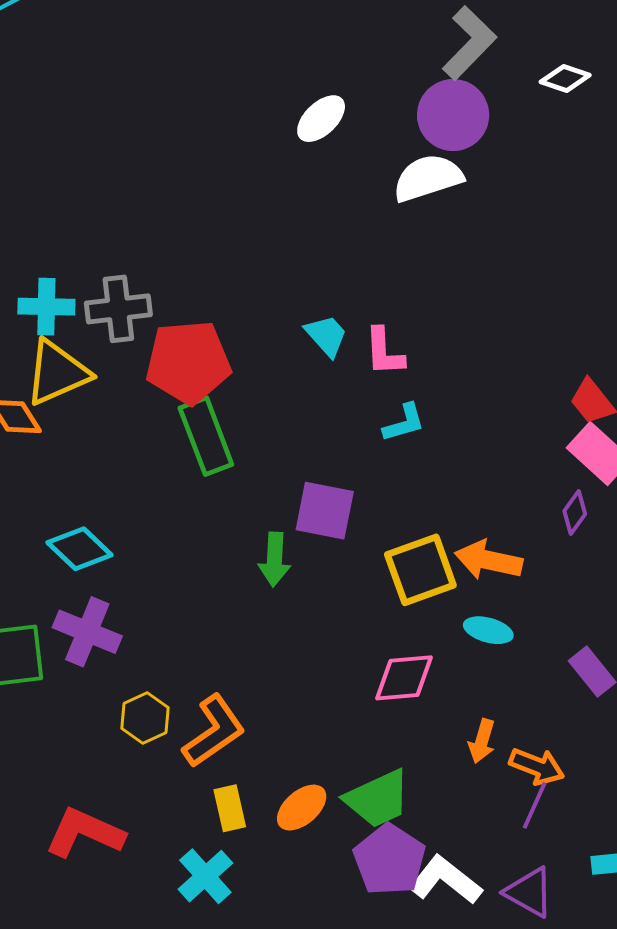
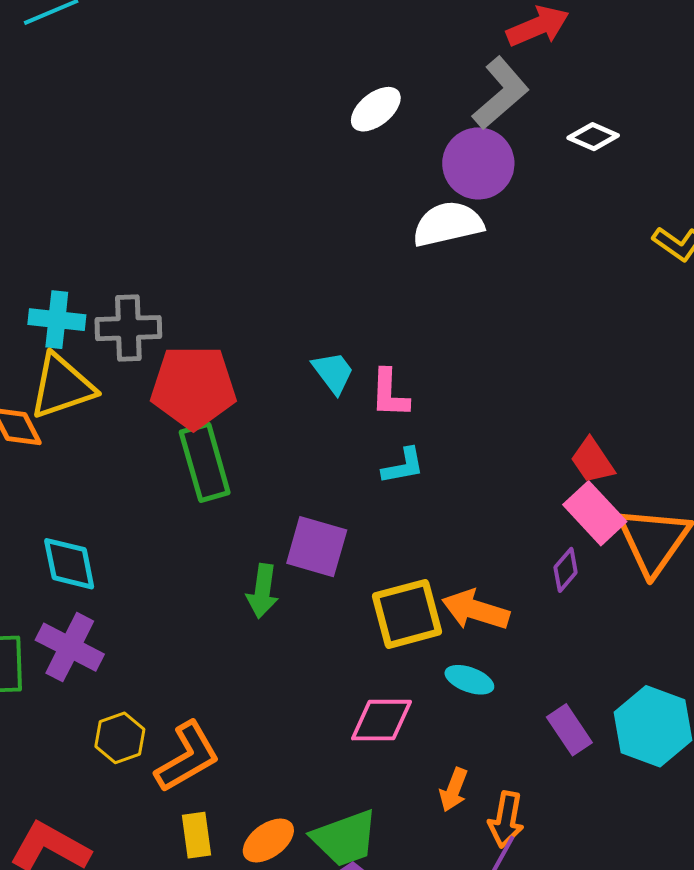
white ellipse: (321, 119) -> (376, 109), moved
cyan diamond: (80, 549) -> (69, 564), turned 30
orange arrow: (537, 766) -> (506, 820), turned 74

